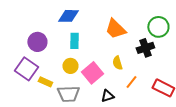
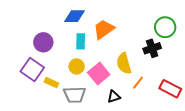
orange trapezoid: (115, 29) -> (104, 29), moved, turned 100
yellow semicircle: (117, 63) -> (124, 63), size x1.5

